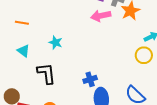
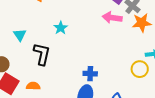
cyan triangle: (23, 51) -> (20, 35), moved
blue cross: (90, 79) -> (90, 74), moved

